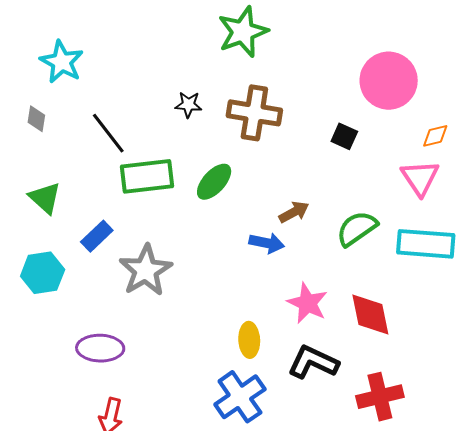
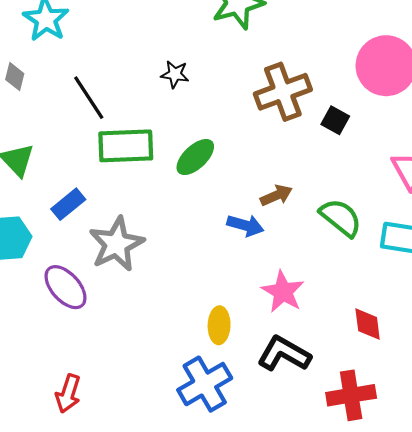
brown cross: (254, 113) -> (283, 92), moved, turned -34
green semicircle: (357, 228) -> (341, 218), turned 69
red diamond: (370, 315) -> (368, 324), moved, size x0.7
purple ellipse: (100, 348) -> (65, 287), moved, turned 42

